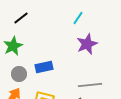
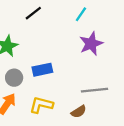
black line: (21, 18) -> (33, 13), moved

